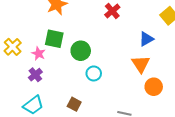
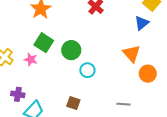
green square: (54, 39) -> (44, 43), turned 30
blue triangle: (146, 39) -> (142, 23), moved
purple cross: (35, 75) -> (18, 94), moved, turned -32

